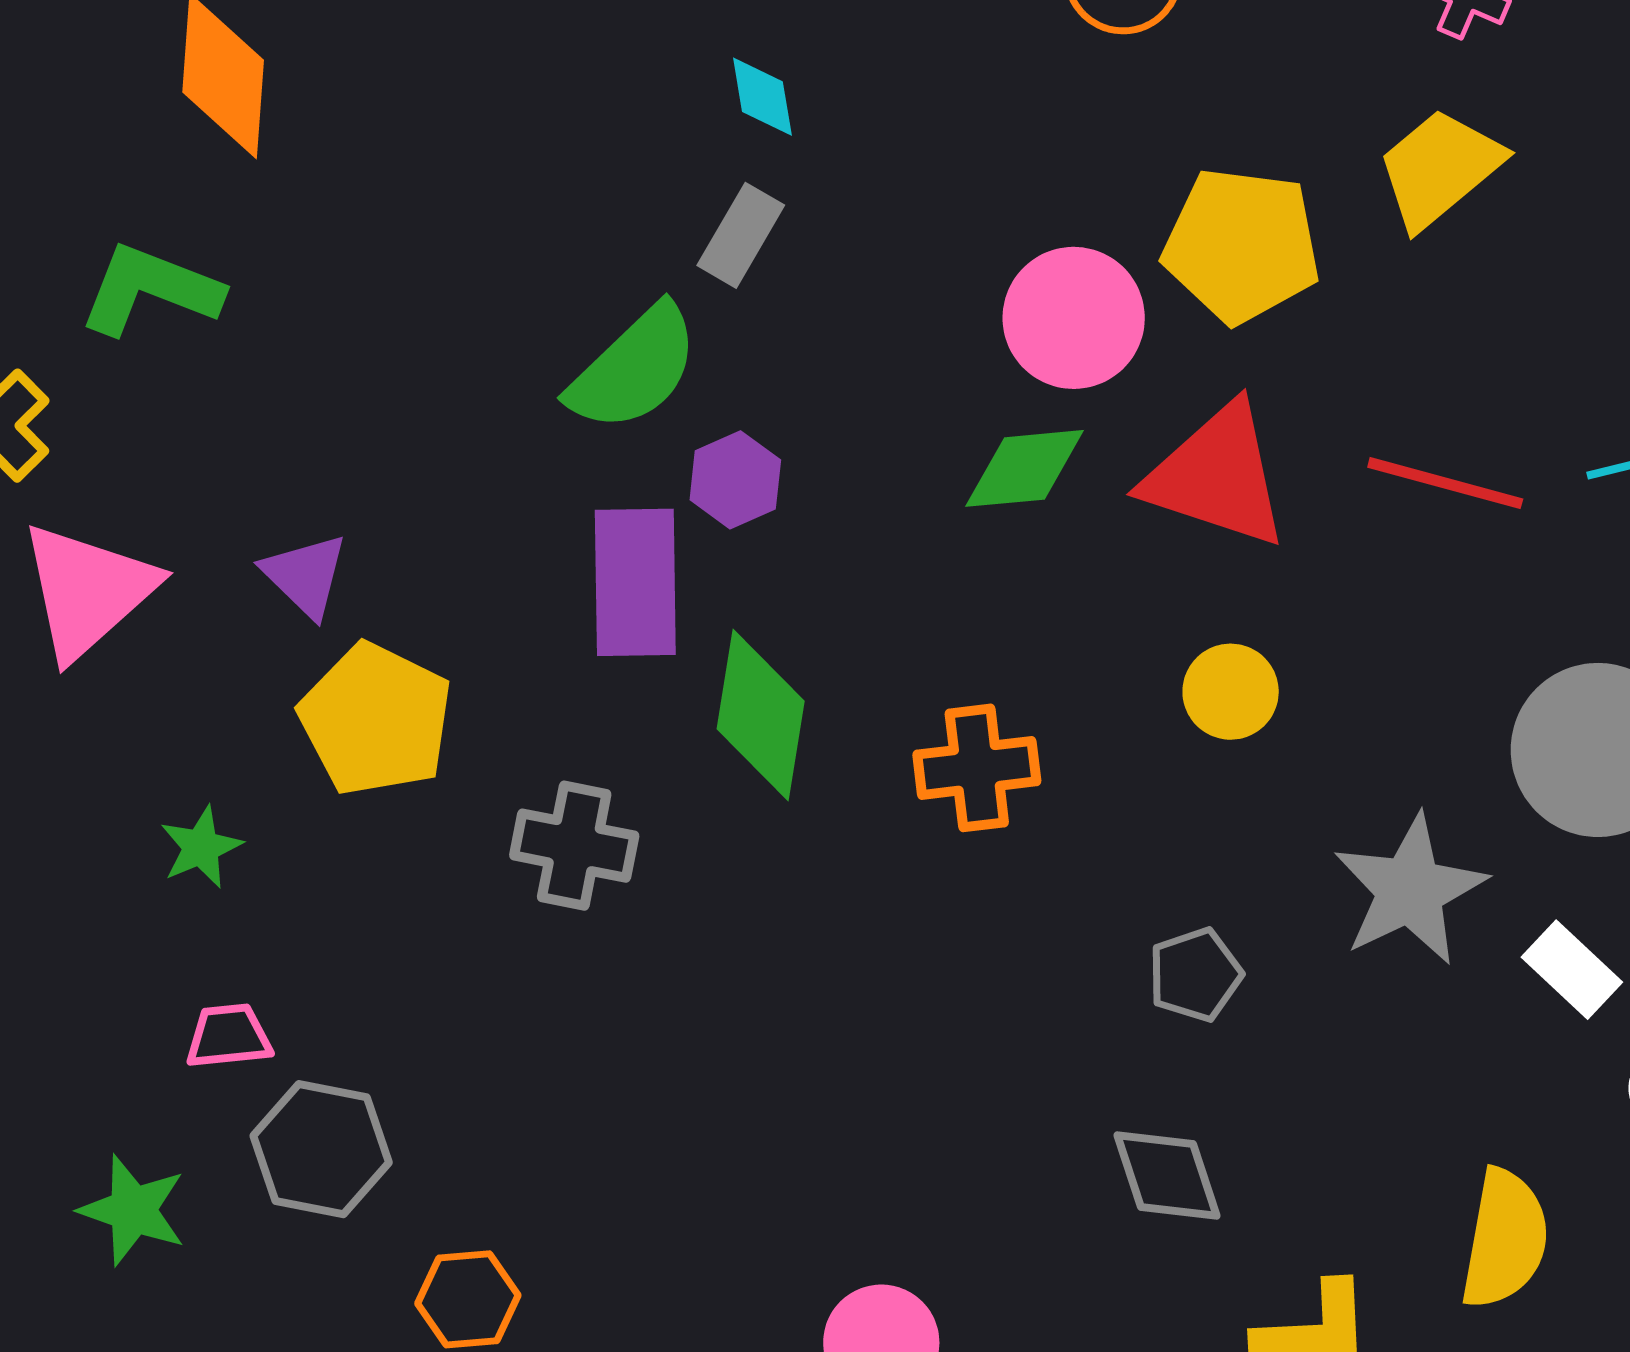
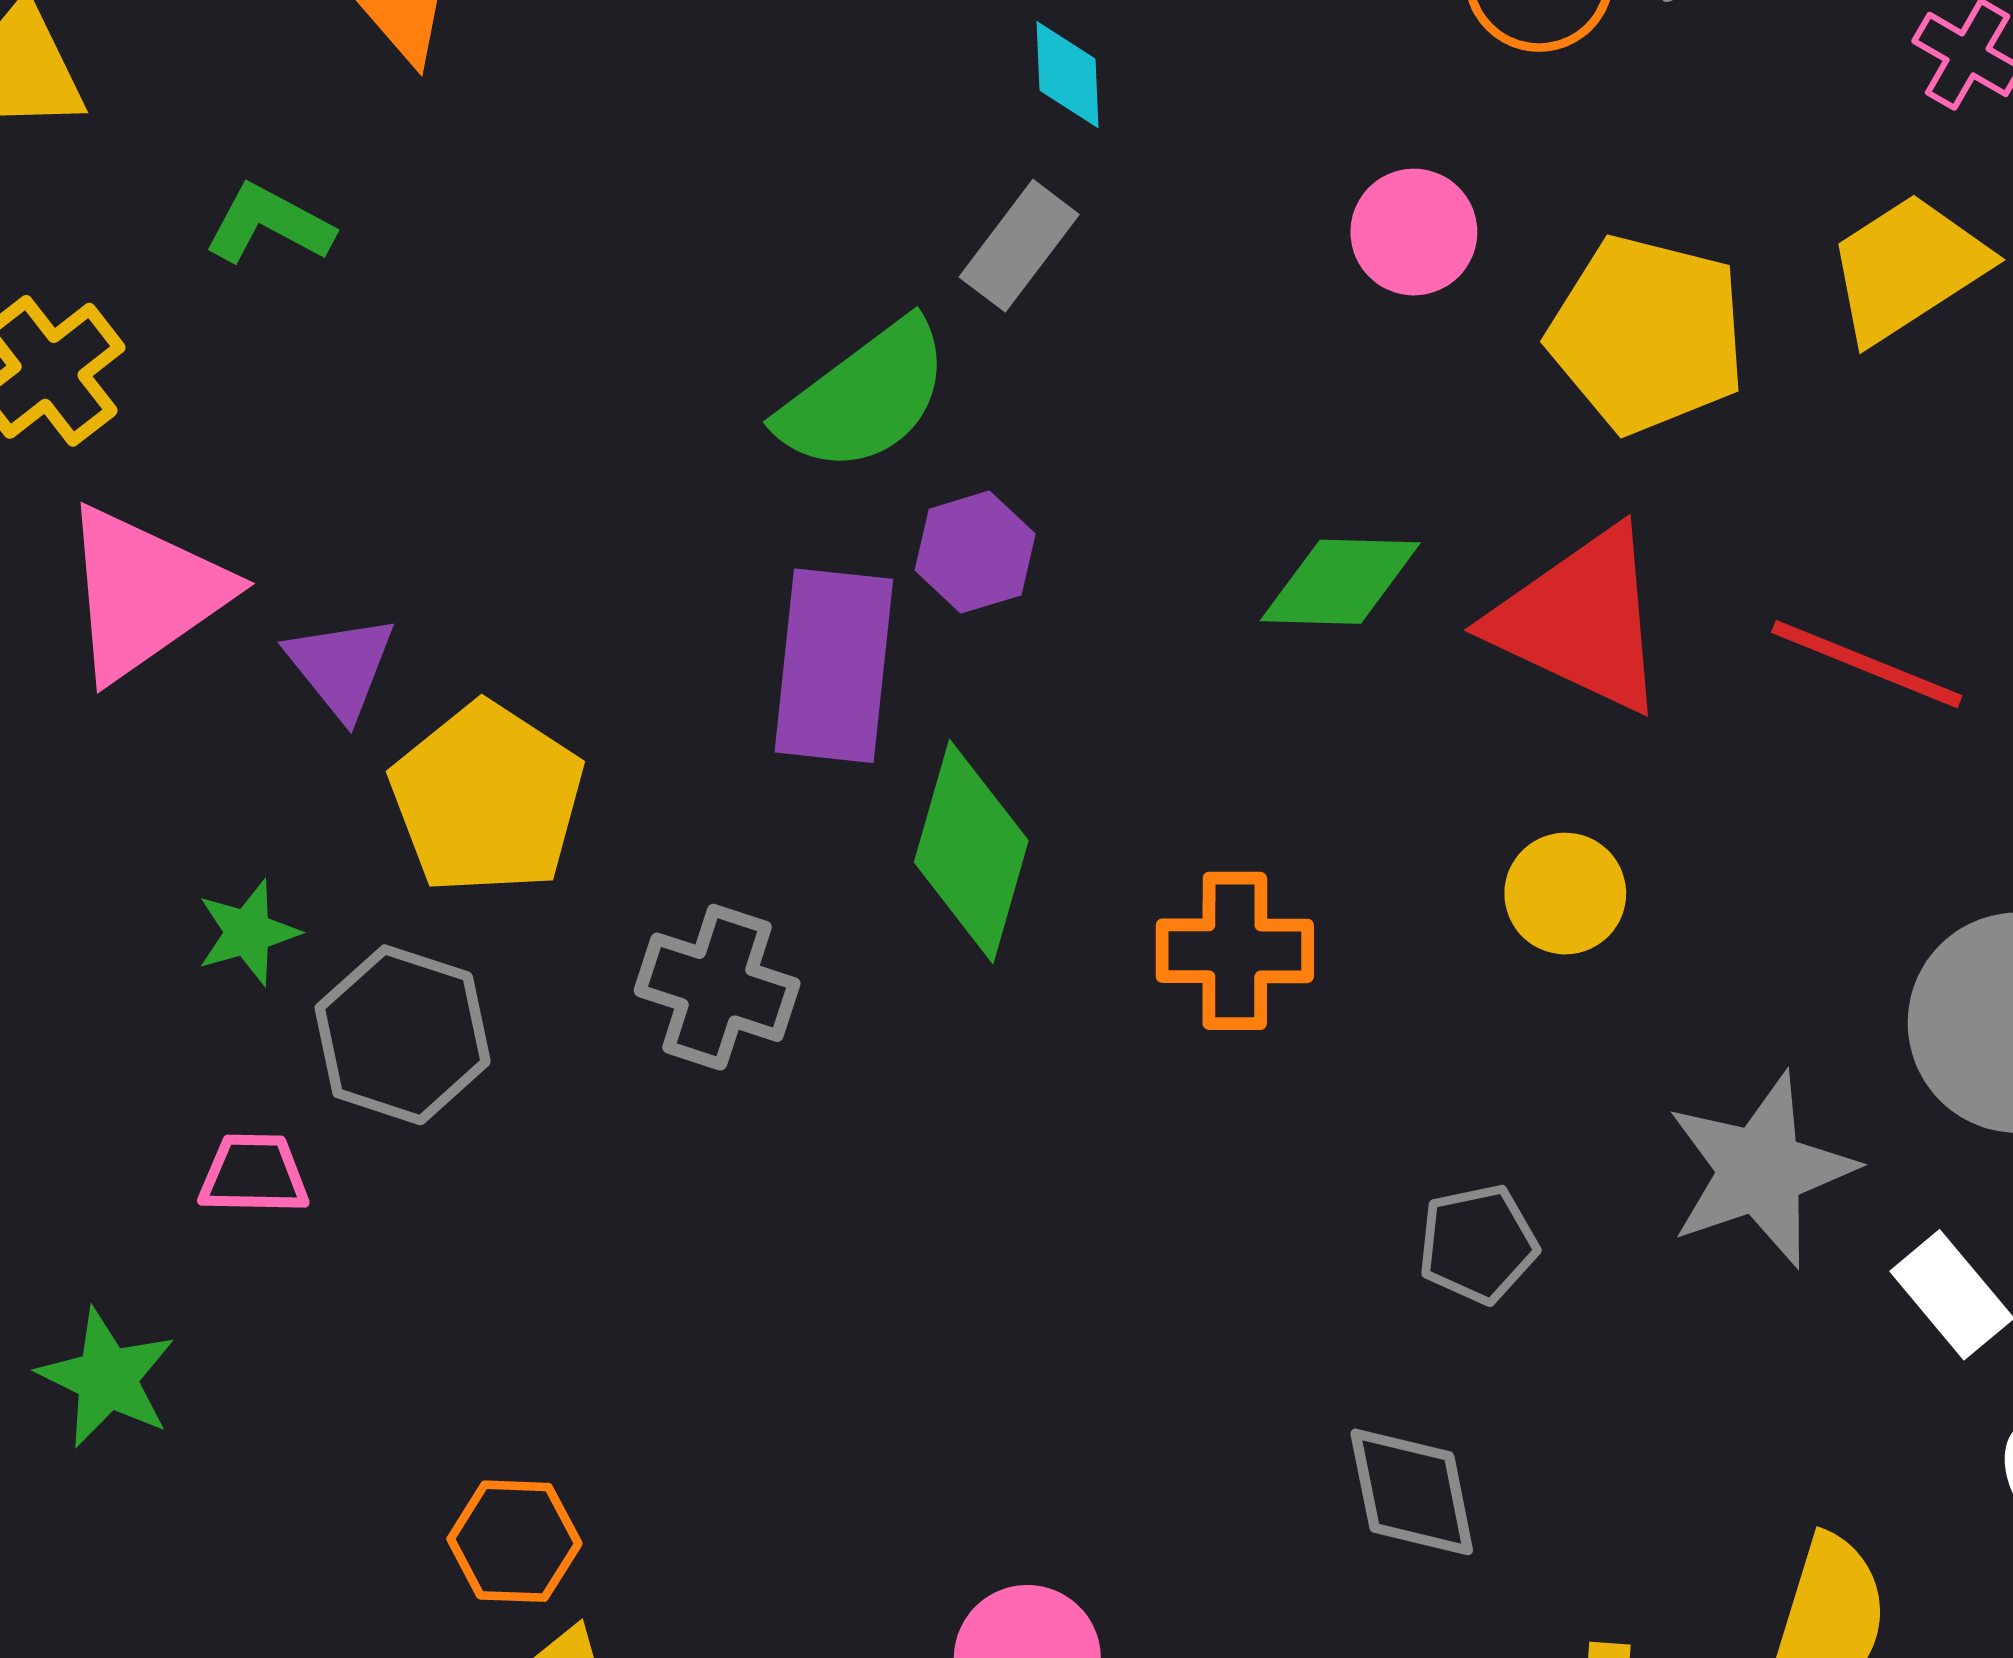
green L-shape: (150, 290) -> (269, 224), size x0.7
pink circle: (1074, 318) -> (1414, 232), moved, size x0.7
purple triangle: (305, 575) -> (341, 667), moved
gray hexagon: (321, 1149) -> (403, 1035), moved

